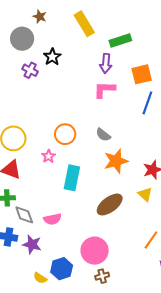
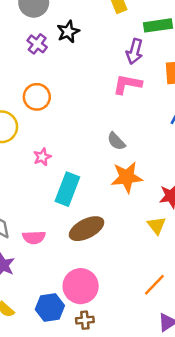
orange circle: (65, 134) -> (37, 97), moved
brown ellipse: (110, 205) -> (87, 229), moved
blue hexagon: (62, 269) -> (50, 308), moved

